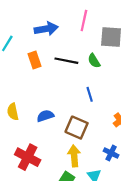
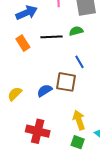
green semicircle: (94, 61) -> (76, 31), turned 120
yellow semicircle: (13, 112) -> (15, 94), turned 70
brown square: (77, 128) -> (66, 82), moved

